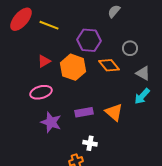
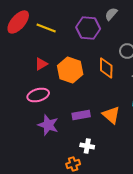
purple hexagon: (89, 40) -> (88, 28), moved
orange diamond: (109, 65) -> (106, 68), turned 40

